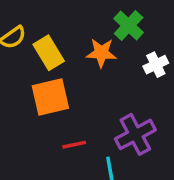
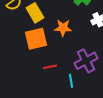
orange star: (101, 53) -> (63, 28), moved

